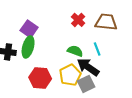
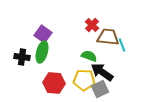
brown trapezoid: (106, 22) -> (108, 37), moved
cyan line: (97, 49) -> (122, 45), moved
yellow pentagon: (70, 75) -> (84, 80), turned 30

